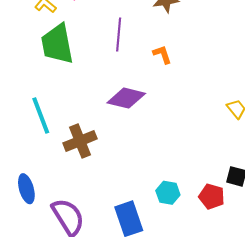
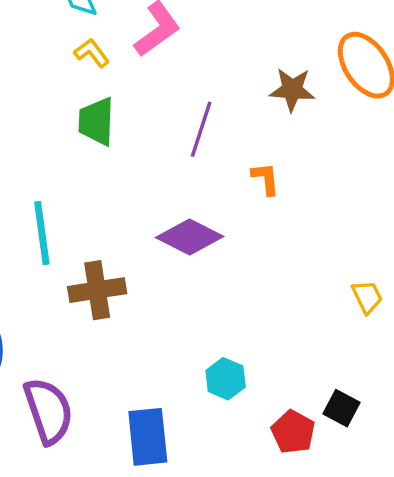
green trapezoid: (57, 44) -> (96, 121), size x0.7
cyan hexagon: (168, 193) -> (226, 379), moved

